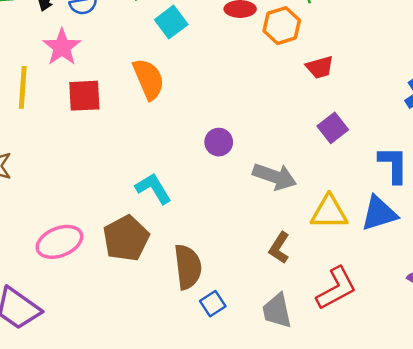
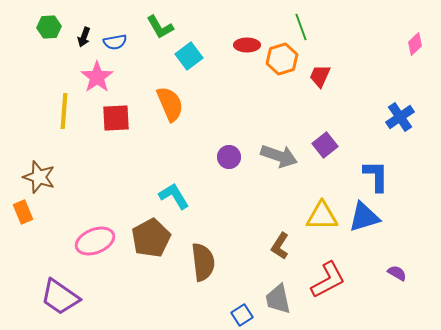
red trapezoid: (320, 67) -> (320, 76), moved, turned 130
gray arrow: (275, 177) -> (279, 156), moved
blue square: (213, 304) -> (242, 315), moved

